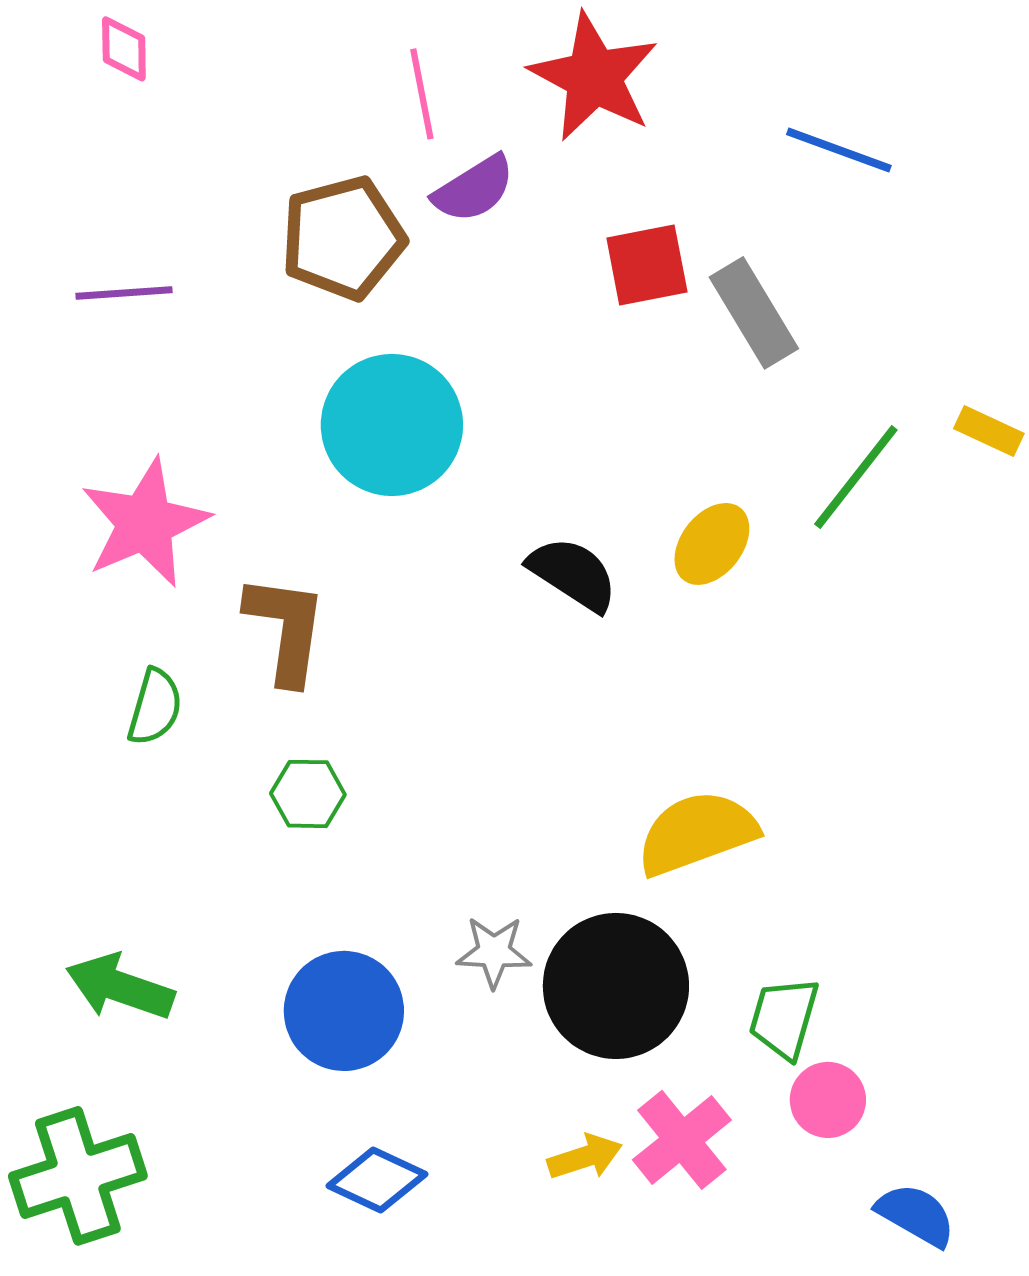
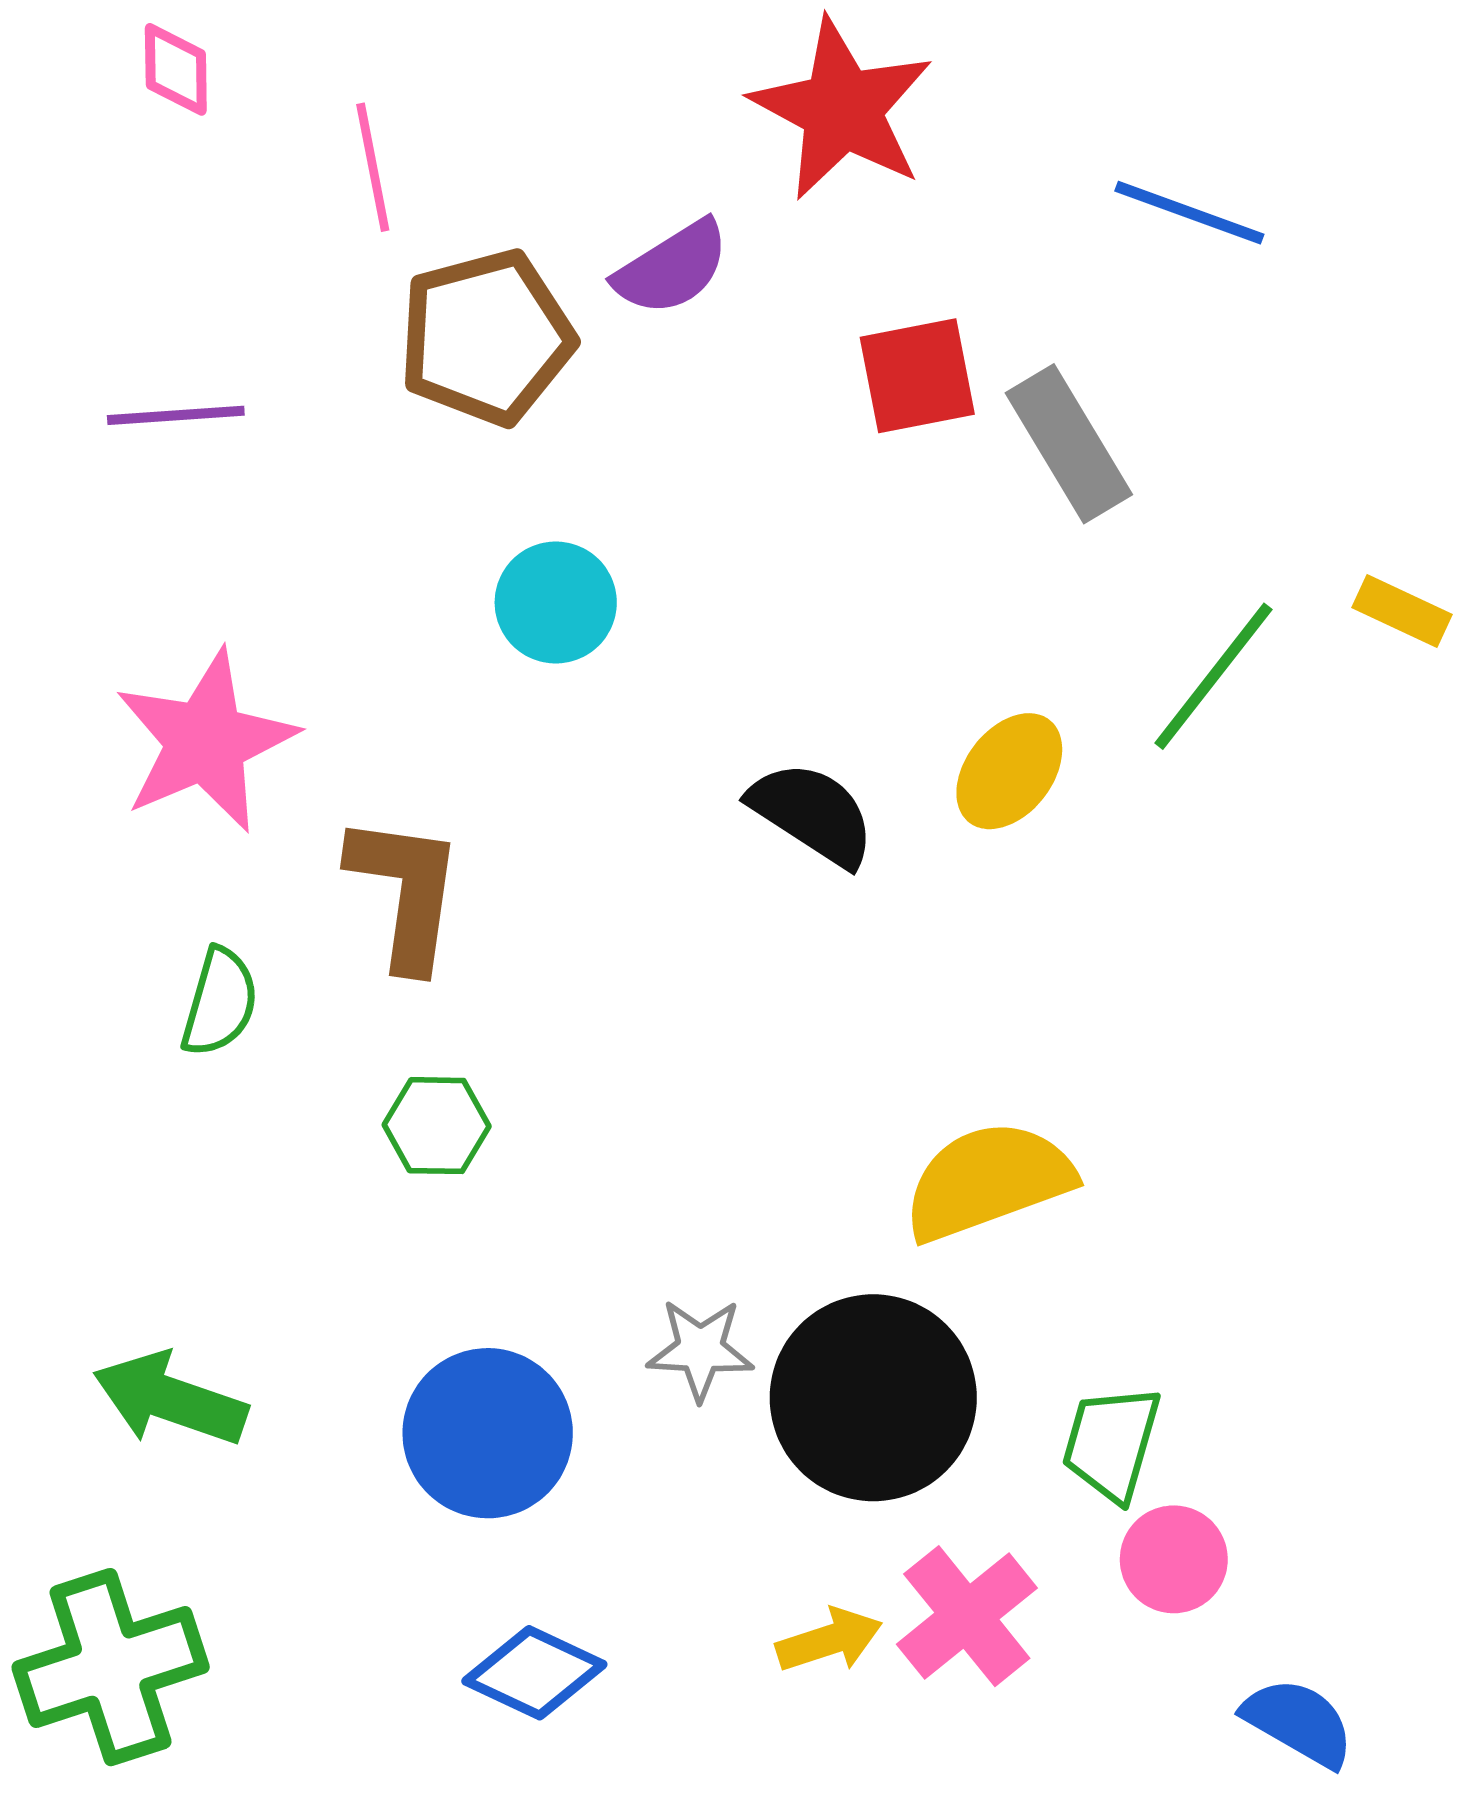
pink line: (422, 94) -> (373, 167), moved
cyan circle: (392, 425) -> (556, 602), size x0.6

